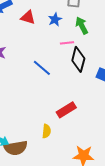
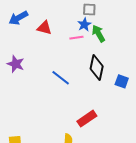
blue star: (55, 19) -> (84, 25), moved
pink line: (67, 43) -> (76, 38), moved

